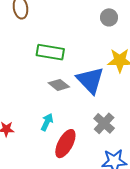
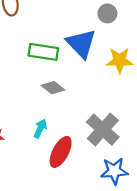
blue triangle: (90, 80) -> (81, 43), moved
gray cross: (104, 123) -> (103, 130), size x1.4

